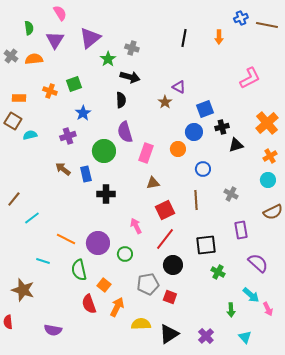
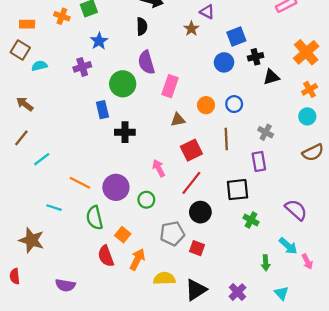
orange circle: (178, 149) -> (206, 105), moved
brown arrow: (63, 169) -> (25, 104), moved
purple rectangle: (241, 230) -> (259, 161), moved

